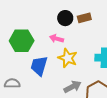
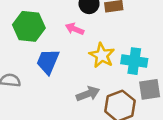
yellow star: (68, 58) -> (102, 55), moved

